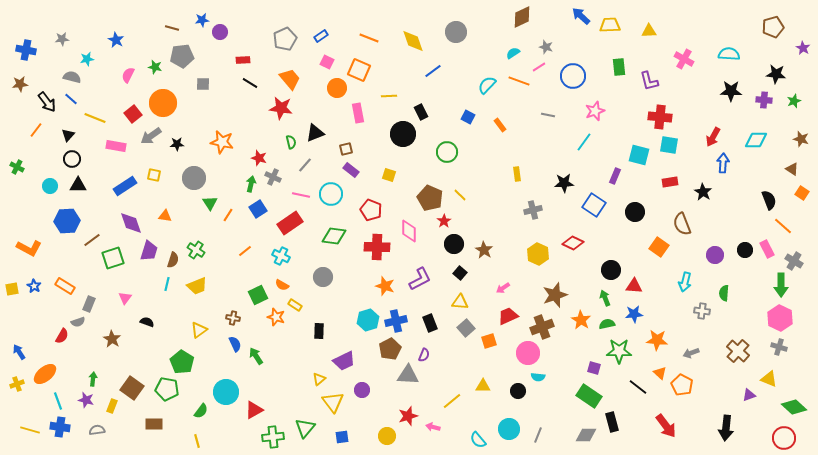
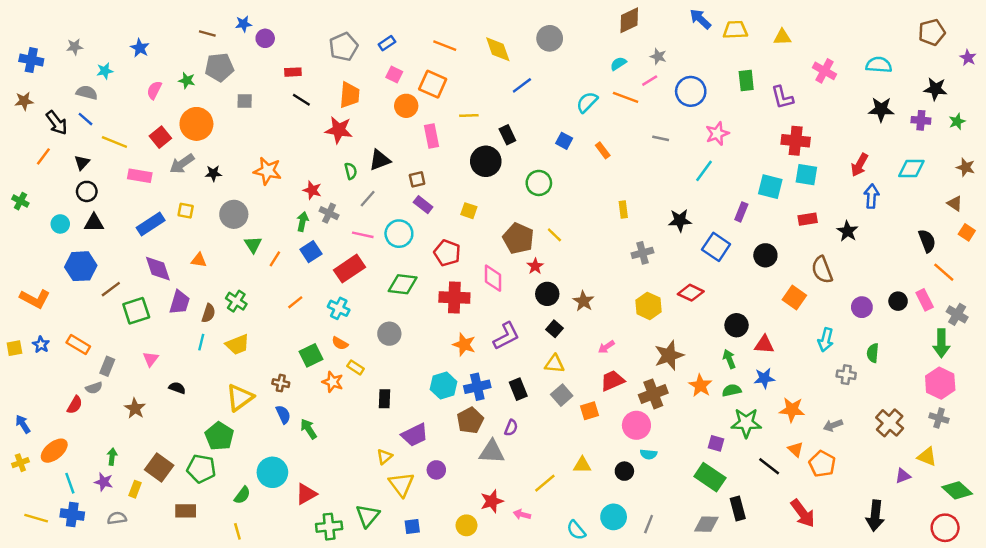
orange trapezoid: (290, 79) -> (350, 95), turned 45
yellow triangle: (199, 330) -> (240, 398), size x1.4

